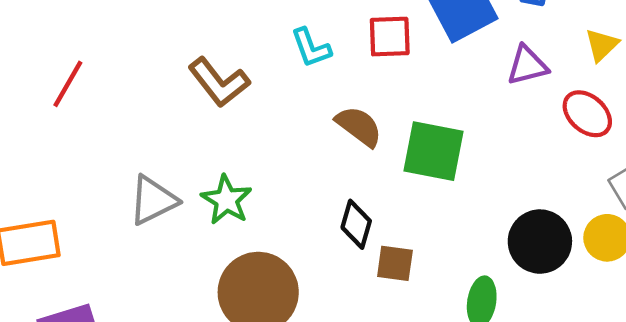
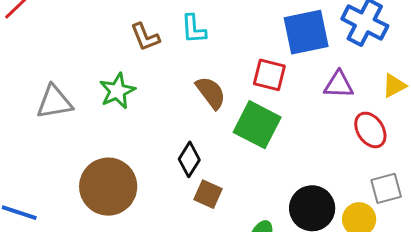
red square: (390, 37) -> (269, 75), moved
brown L-shape: (219, 82) -> (145, 37), moved, size x0.7
green star: (226, 200) -> (117, 91), moved

